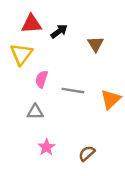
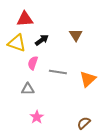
black arrow: (59, 31) -> (42, 40), moved
yellow triangle: (21, 54) -> (17, 43), turned -48
brown semicircle: (87, 153) -> (84, 123), moved

